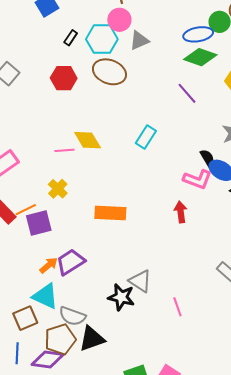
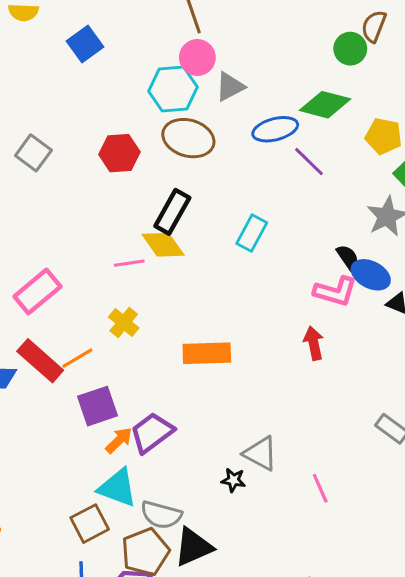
blue ellipse: (198, 34) -> (275, 129), moved
black rectangle: (71, 38) -> (172, 212), moved, size x1.8
purple square: (39, 223) -> (97, 406), moved
black star: (121, 297) -> (233, 480), size x0.6

